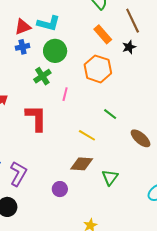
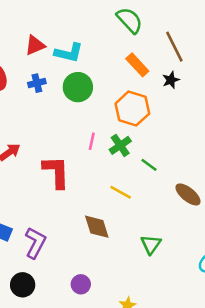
red triangle: (23, 27) -> (35, 45), moved
green cross: (42, 76) -> (120, 145), moved
brown diamond: (82, 164) -> (97, 227), moved, turned 70
purple circle: (60, 189) -> (81, 284), moved

